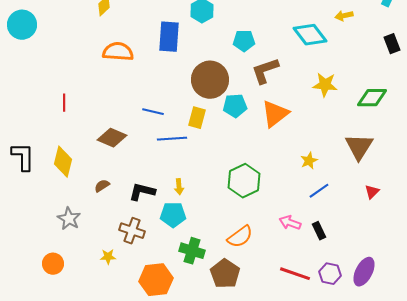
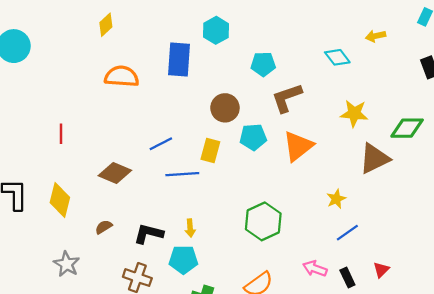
cyan diamond: (310, 35) -> (337, 57), size x0.7
brown circle: (210, 80) -> (225, 108), size x0.7
blue line: (153, 112) -> (161, 144), turned -40
brown triangle: (359, 147) -> (374, 158), moved, turned 32
red triangle: (372, 192) -> (381, 270), moved

